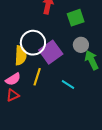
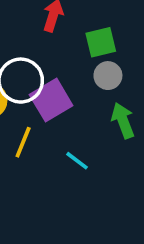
gray circle: (81, 45) -> (108, 76), moved

